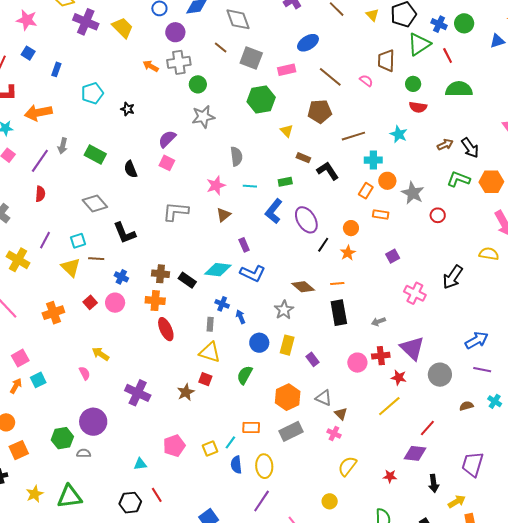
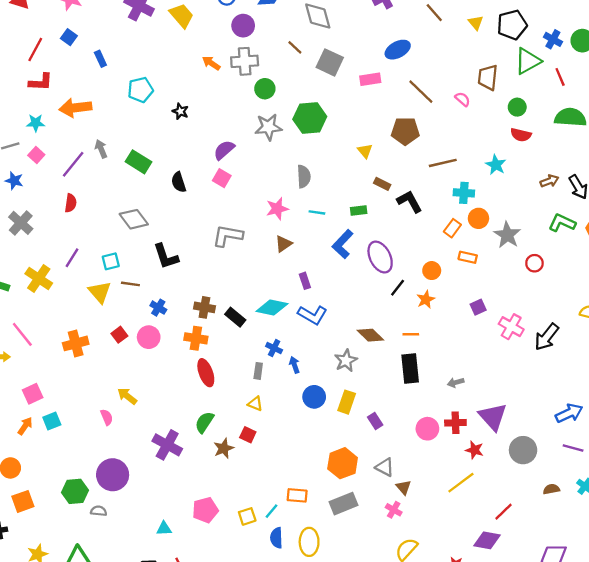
blue rectangle: (56, 69) -> (100, 59), turned -48
green hexagon: (261, 100) -> (310, 118), moved
gray arrow: (63, 146) -> (101, 149), turned 140
pink cross: (415, 293) -> (511, 327), moved
yellow triangle: (210, 352) -> (255, 404), size x0.6
green semicircle: (245, 375) -> (204, 422), moved

